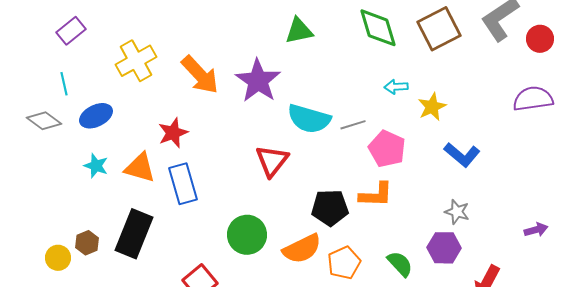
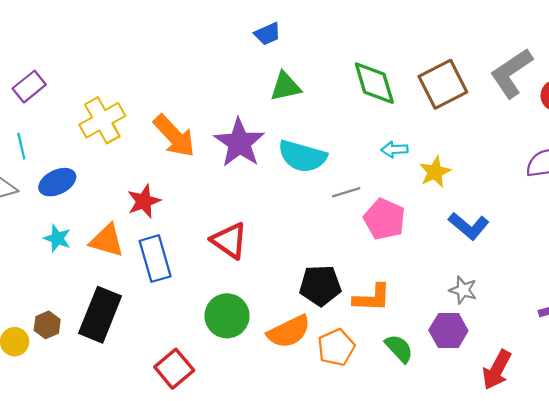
cyan semicircle: (309, 119) -> (302, 156), moved
red triangle: (272, 161) -> (229, 241), moved, turned -33
orange L-shape: (376, 195) -> (372, 298), moved

